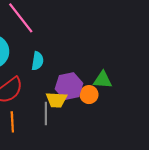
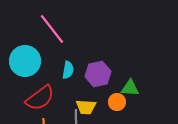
purple hexagon: (69, 86) -> (98, 74), moved

